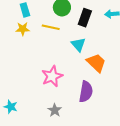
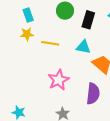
yellow line: (51, 27) -> (50, 43), moved
cyan triangle: (78, 45) -> (83, 47), turned -35

